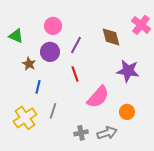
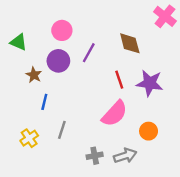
pink cross: (141, 25) -> (165, 16), moved
red line: (75, 74) -> (119, 80), moved
yellow cross: (25, 118) -> (29, 138), size x0.7

